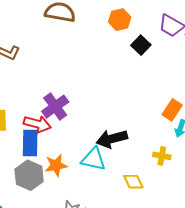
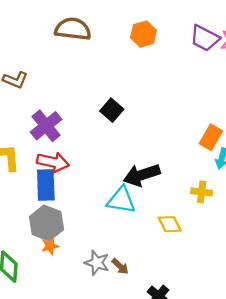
black square: (141, 45) -> (112, 110), moved
purple cross: (55, 107) -> (46, 126), moved
orange star: (56, 165) -> (50, 246), moved, size x0.7

